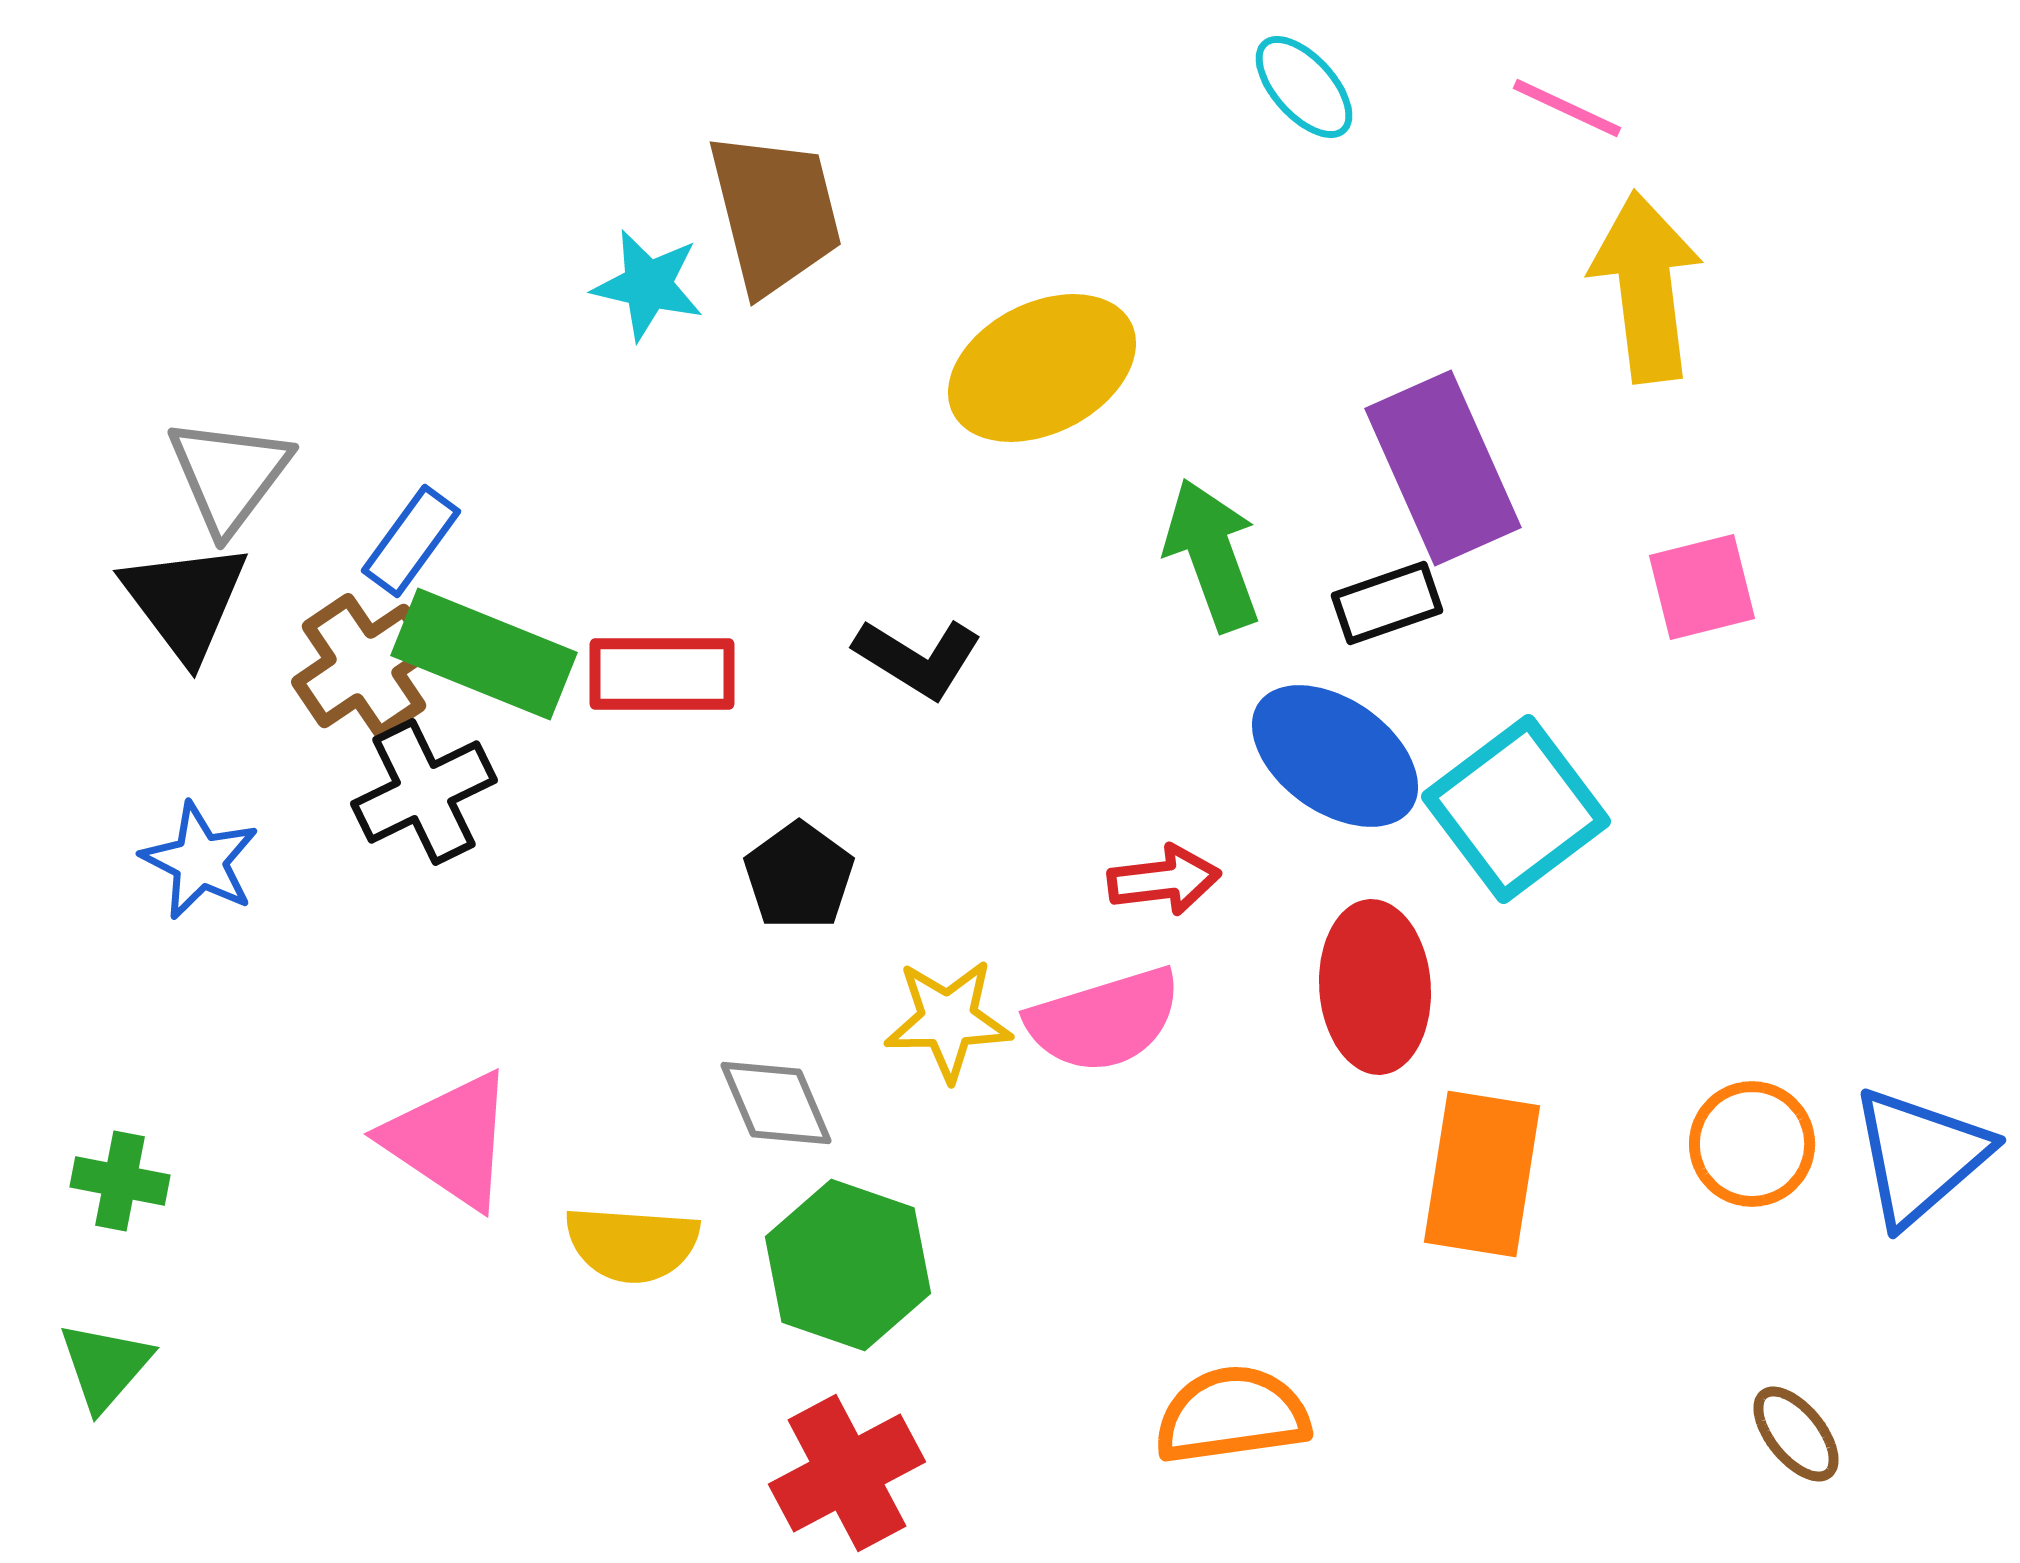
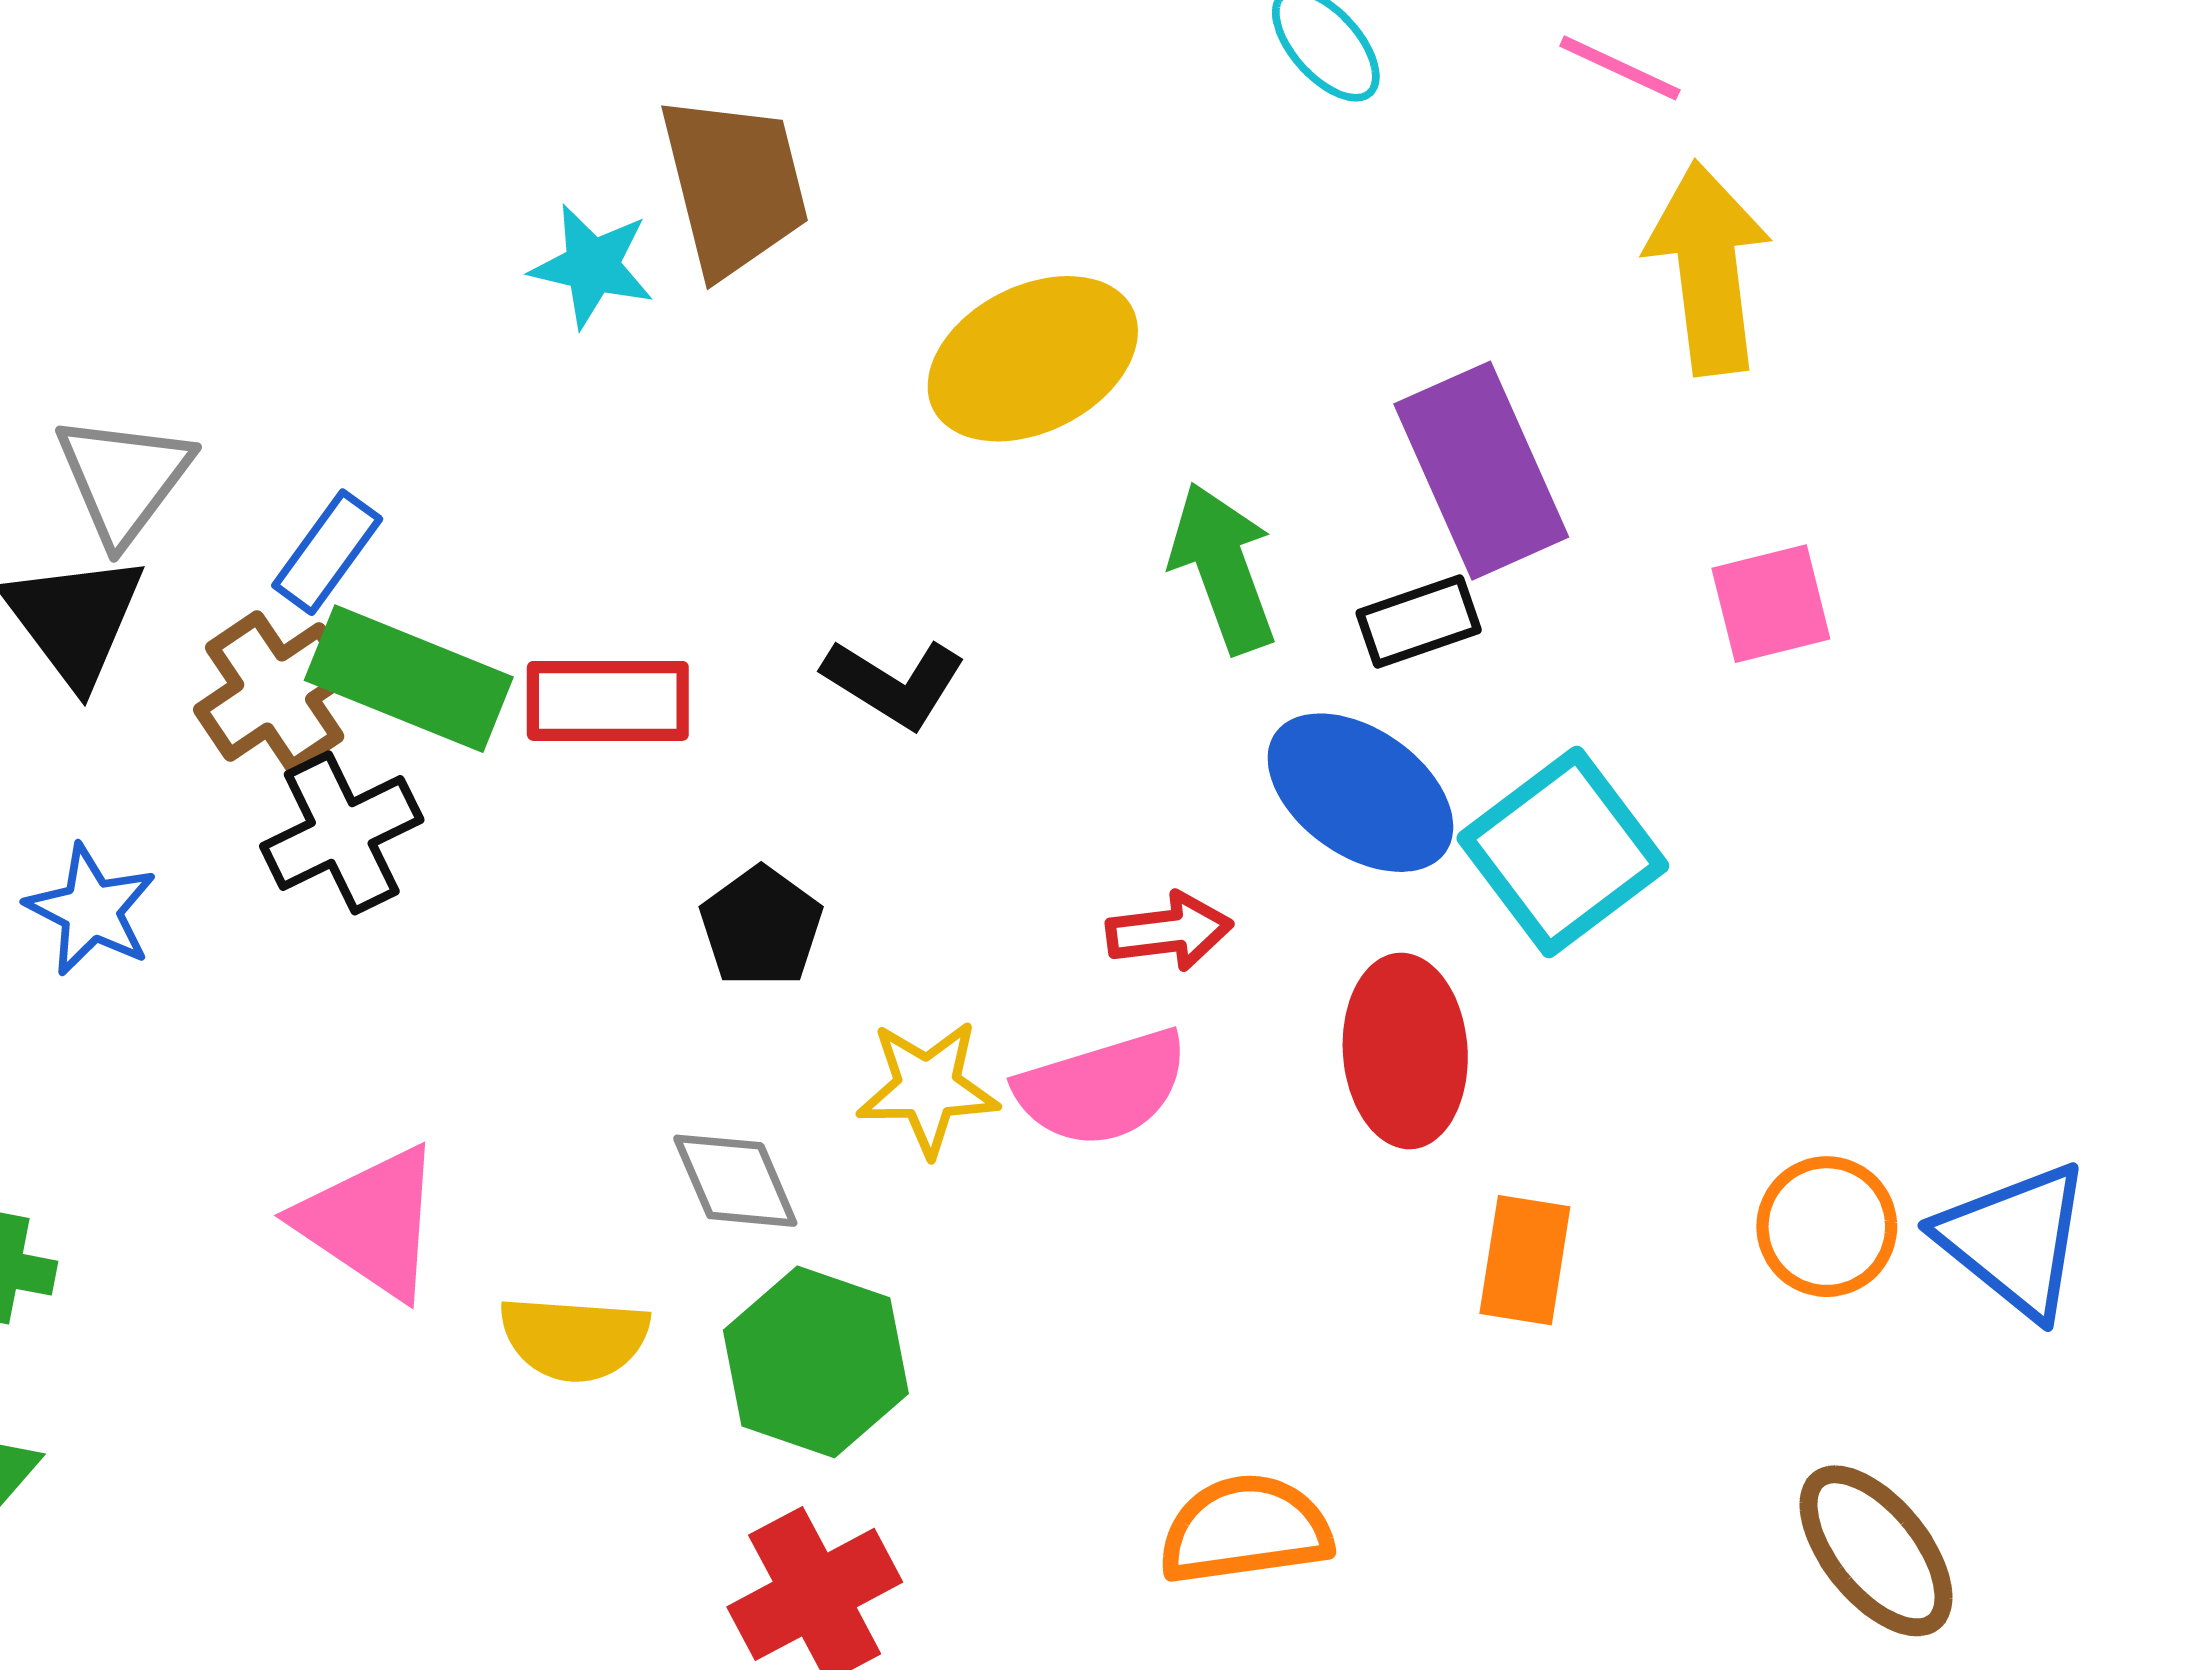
blue triangle: (1920, 1156) -> (2015, 1240), turned -40
orange rectangle: (1482, 1174) -> (1525, 1260), size x0.7
brown ellipse: (1796, 1434) -> (1876, 1551), size x1.6

